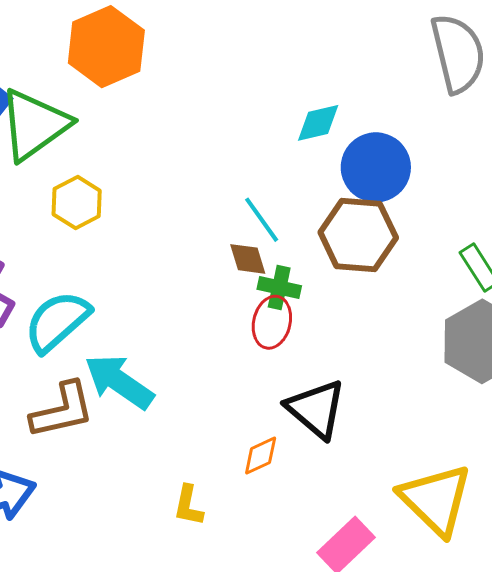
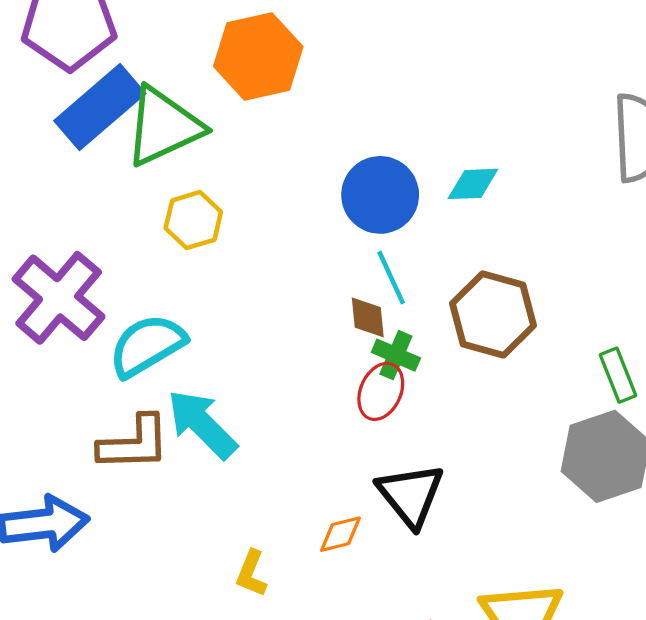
blue circle: (376, 167) -> (380, 195), moved

